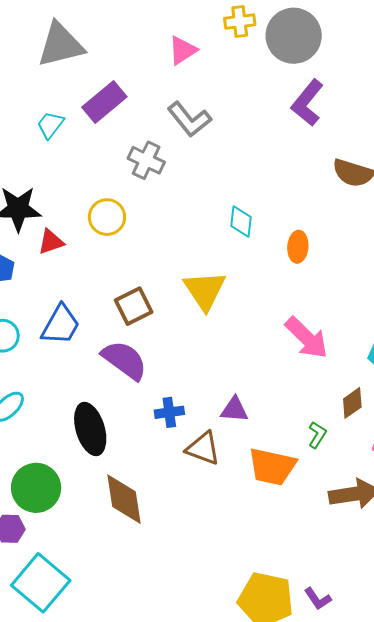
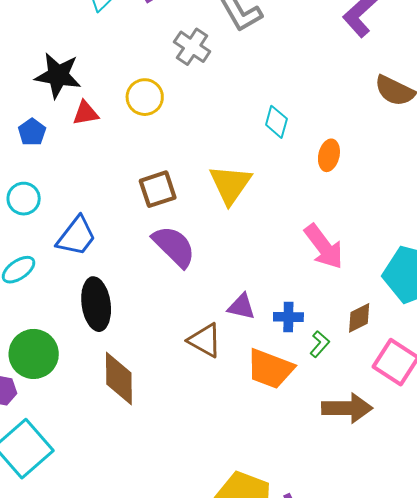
blue trapezoid: (61, 325) -> (76, 236), moved
purple semicircle: (124, 360) -> (174, 246), moved
blue cross: (169, 412) -> (288, 317), moved

